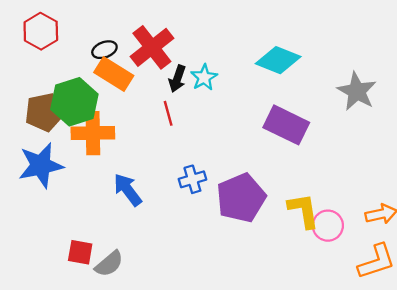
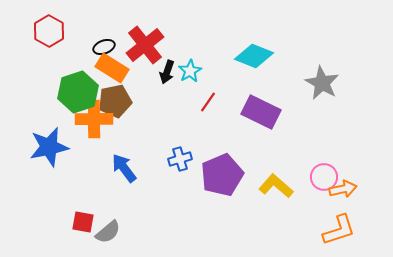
brown pentagon: (44, 112) -> (115, 101), moved
red line: (168, 113) -> (208, 102), moved, turned 50
yellow L-shape: (304, 211) -> (276, 186), turned -40
pink circle: (328, 226) -> (324, 177), moved

